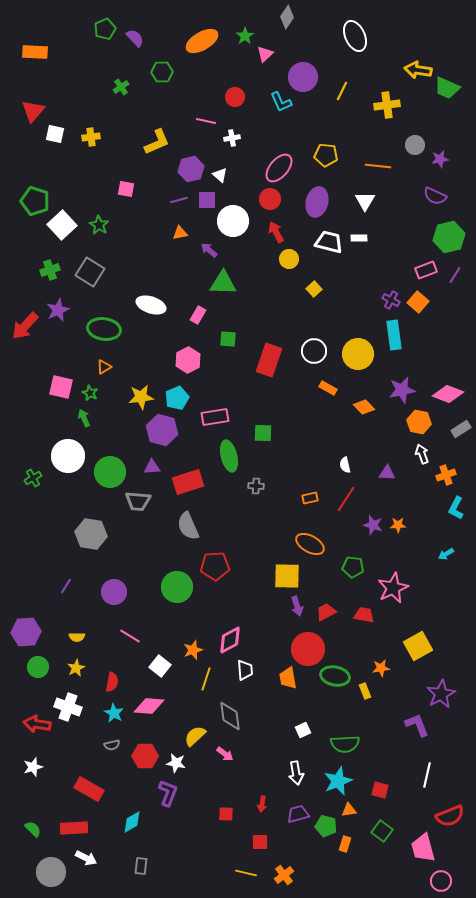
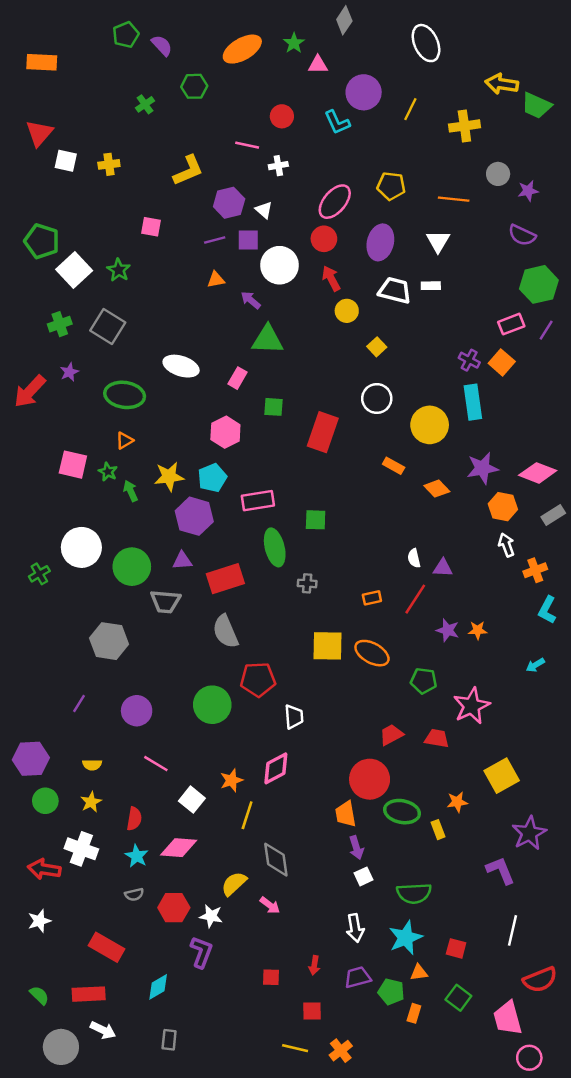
pink triangle: (265, 54) -> (318, 65), turned 42
purple star: (58, 310) -> (69, 372), size x0.7
white circle: (314, 351) -> (377, 399), moved
green arrow: (84, 418) -> (131, 491), moved
purple triangle: (387, 473) -> (443, 568), moved
yellow square: (287, 576) -> (328, 646), moved
purple arrow: (297, 606) -> (356, 848), moved
white trapezoid: (245, 670) -> (294, 717), moved

